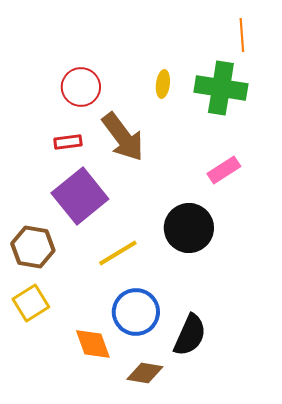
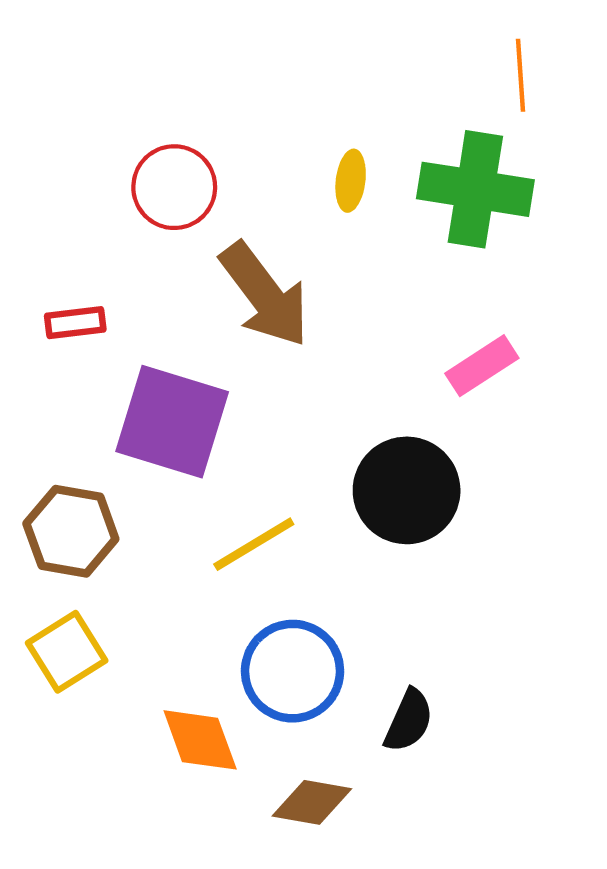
red rectangle: (68, 142) -> (75, 323), moved
purple square: (80, 196) -> (172, 422), turned -34
black semicircle: (190, 335) -> (409, 721), size x0.7

